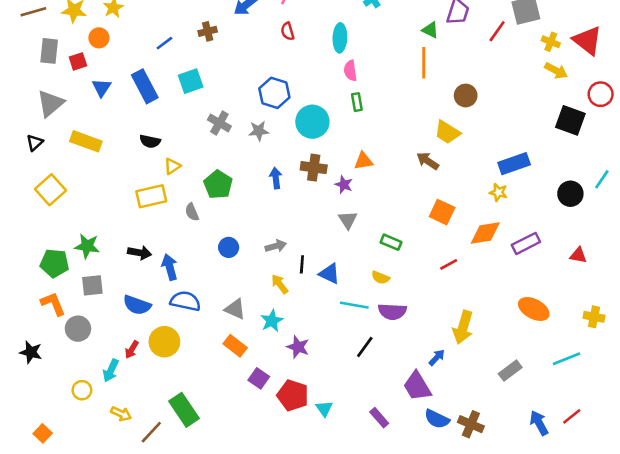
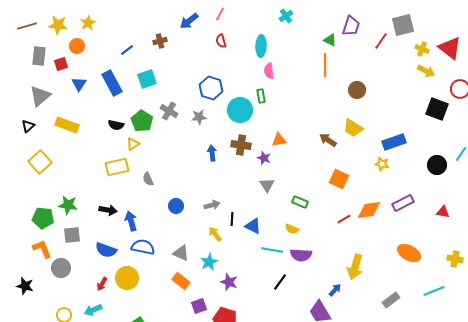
green rectangle: (357, 102) -> (261, 96), moved
yellow trapezoid: (447, 132) -> (353, 128), moved
green pentagon: (218, 185) -> (142, 121), moved
orange diamond: (485, 233) -> (369, 210), moved
cyan arrow: (111, 371) -> (93, 310), moved, turned 42
purple square: (259, 378) -> (199, 306), turned 35

